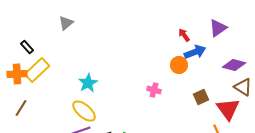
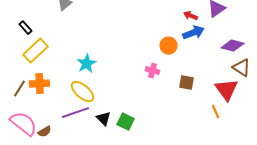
red arrow: (184, 35) -> (191, 16), moved, turned -32
orange circle: (179, 65) -> (169, 46), moved
orange cross: (17, 74) -> (40, 84), moved
brown square: (201, 97) -> (187, 83), moved, turned 35

